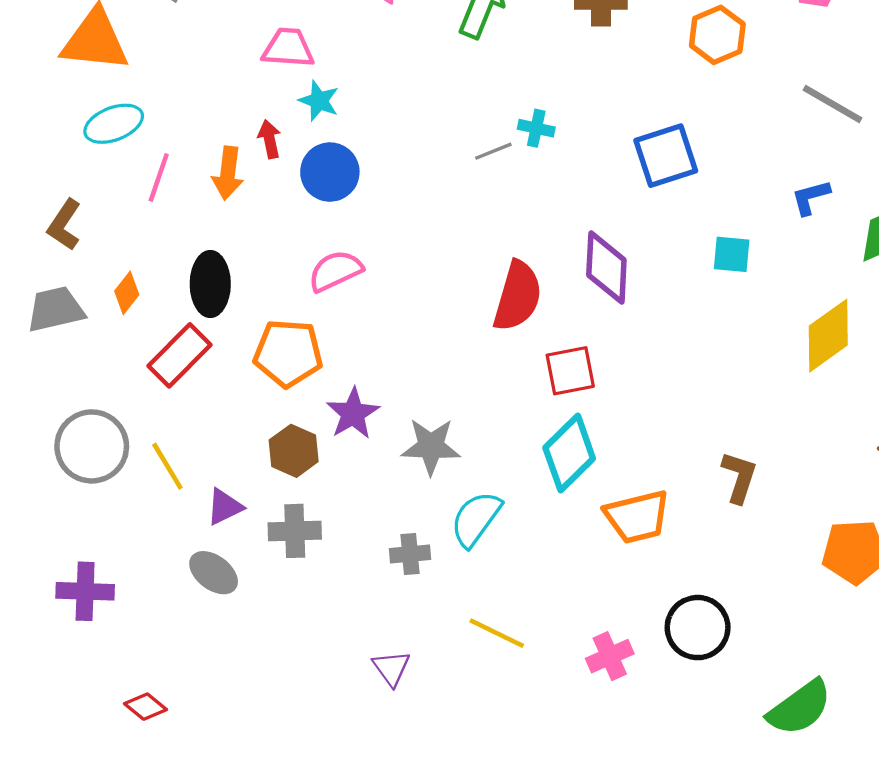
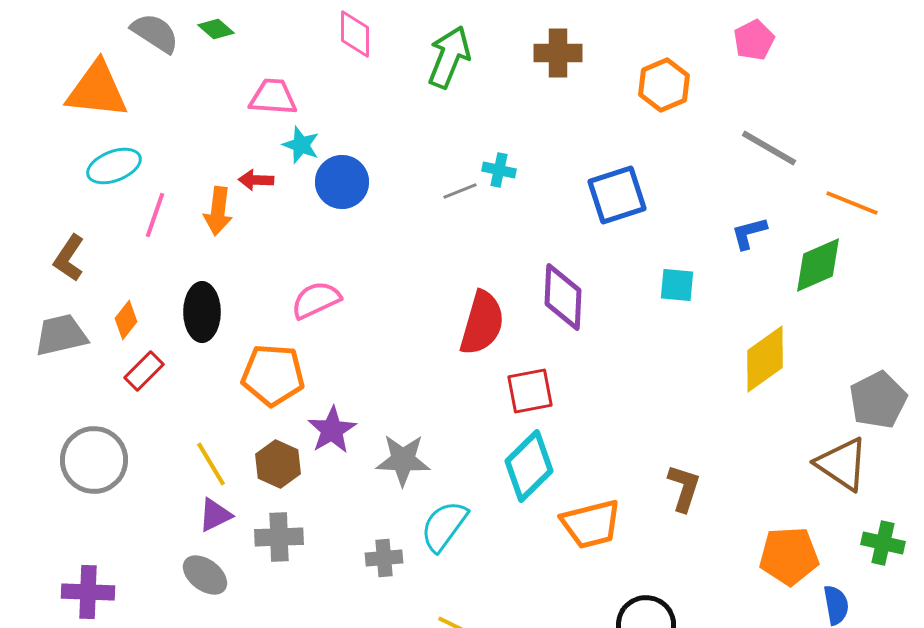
red arrow: (270, 139) -> (256, 180), turned -76
blue circle: (330, 172) -> (342, 182), moved
red rectangle: (180, 355) -> (144, 371), moved, size x0.7
yellow line: (167, 466) -> (211, 464), moved

